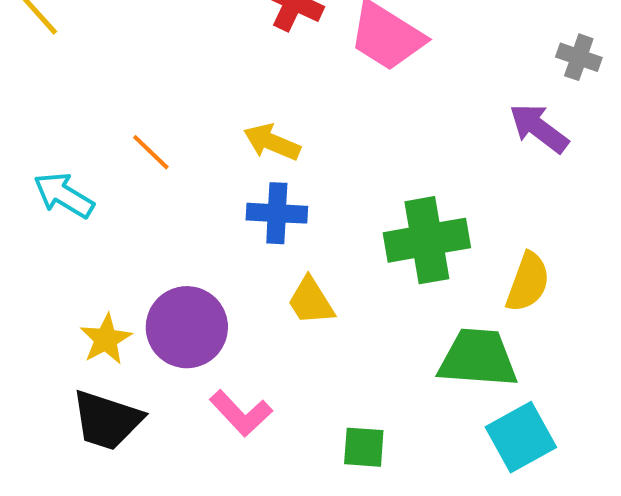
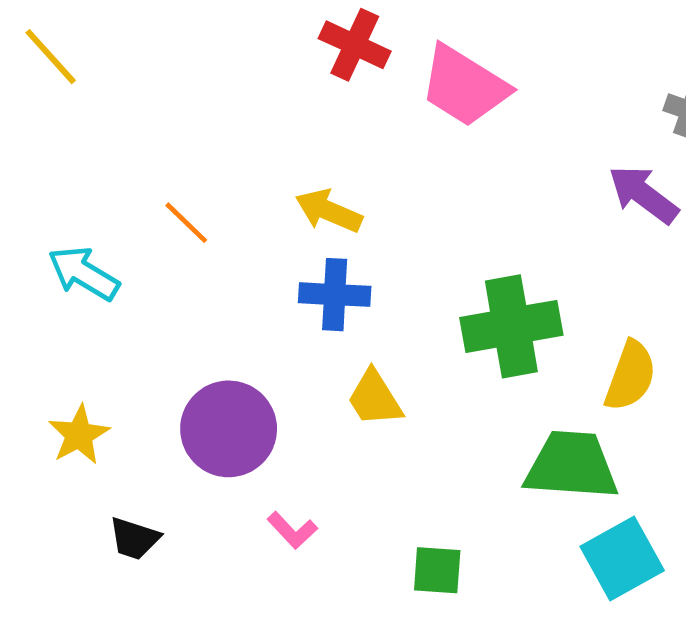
yellow star: (106, 339) -> (79, 435), moved
pink L-shape: (241, 413) -> (292, 530), size x0.7
black trapezoid: (107, 420) -> (134, 538), size x0.6

